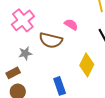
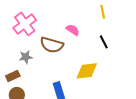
yellow diamond: (87, 65) -> (87, 71), turned 55

